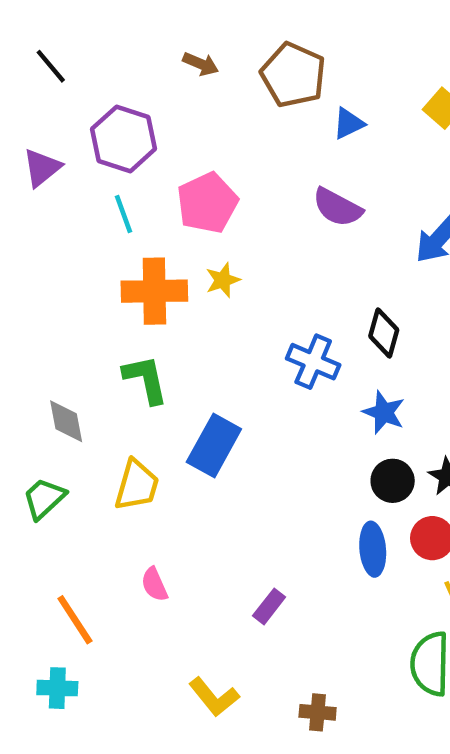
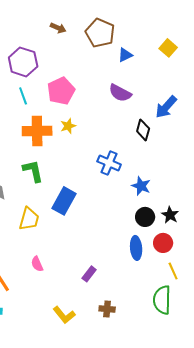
black diamond: (384, 333) -> (143, 130), moved
brown cross: (318, 712) -> (107, 309), moved

